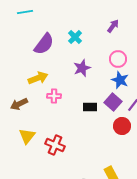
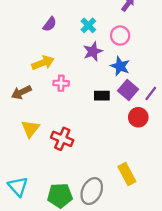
cyan cross: (75, 37) -> (88, 25), moved
purple semicircle: (44, 44) -> (50, 24), size x0.6
pink circle: (118, 59) -> (120, 36), moved
blue star: (120, 80) -> (120, 66), moved

